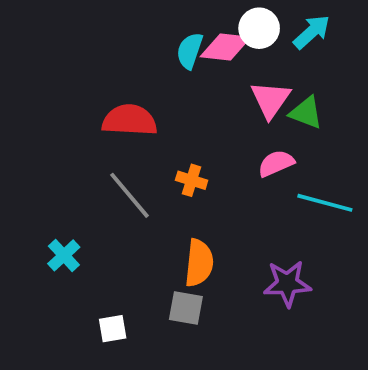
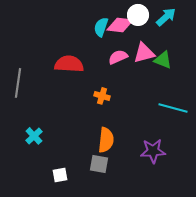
pink triangle: (270, 100) -> (144, 53), turned 40
pink semicircle: (276, 163) -> (118, 57), moved
gray line: (130, 195) -> (18, 83), moved, turned 48

